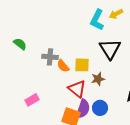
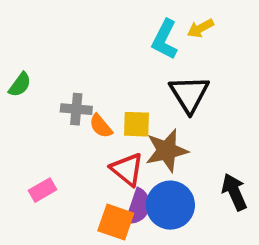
green semicircle: (20, 44) -> (20, 85), turned 88
brown star: (98, 79) -> (167, 151), size x1.6
blue circle: (100, 108) -> (170, 205), size x1.6

